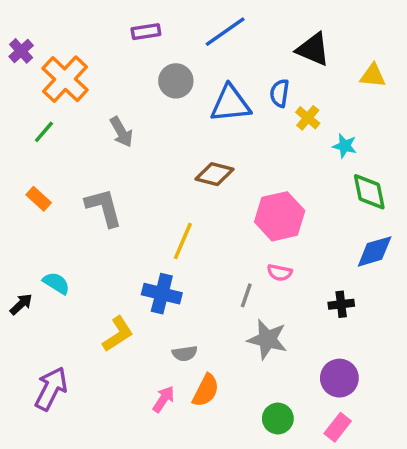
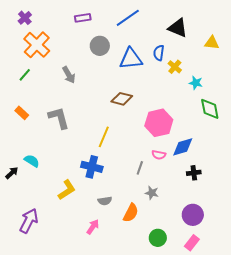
purple cross: (21, 51) -> (25, 18), moved
blue diamond: (375, 251) -> (183, 147), moved
gray star: (267, 339) -> (152, 193), size x0.6
orange semicircle: (206, 390) -> (131, 213), moved

